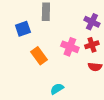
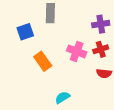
purple cross: (92, 22) -> (101, 24), turned -35

